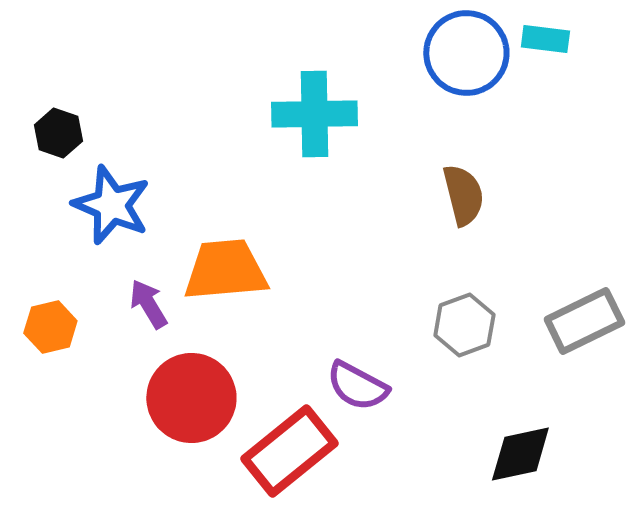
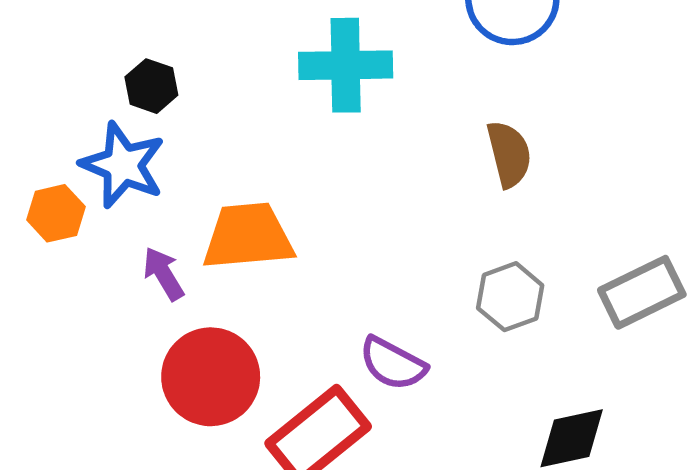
black hexagon: (58, 133) -> (151, 86), moved
orange hexagon: (50, 327) -> (56, 213), moved

